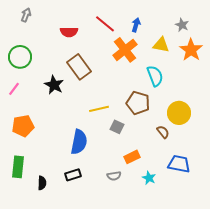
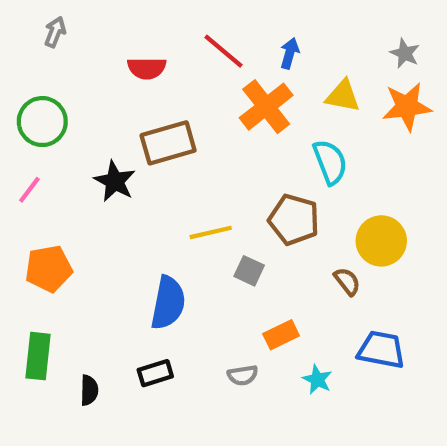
gray star: (182, 25) -> (405, 53), moved
orange star: (191, 50) -> (407, 107), turned 30
brown rectangle: (79, 67) -> (168, 143), turned -70

